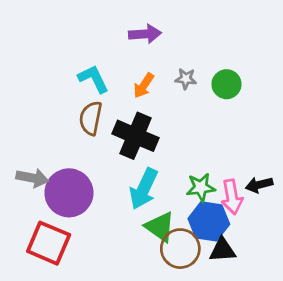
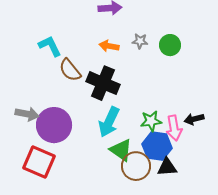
cyan L-shape: (93, 79) -> (50, 46), moved
orange arrow: (144, 86) -> (109, 46), turned 66
brown semicircle: (91, 118) -> (70, 70), turned -50

